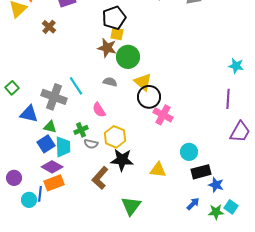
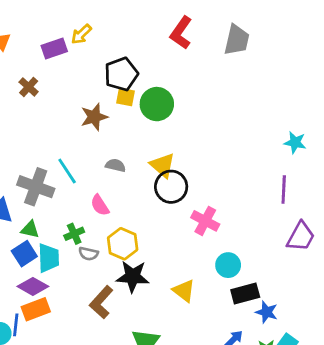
brown star: (107, 48) -> (94, 117), moved, turned -30
green circle: (128, 57) -> (157, 104), moved
pink cross: (163, 115) -> (205, 221), moved
yellow triangle: (158, 170) -> (184, 291), turned 30

